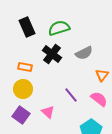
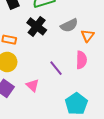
orange triangle: (102, 75) -> (87, 36), moved
pink semicircle: (99, 99) -> (81, 60), moved, turned 54

